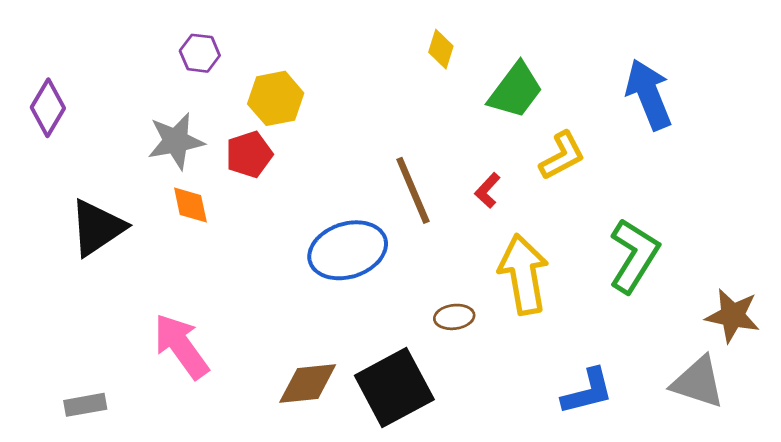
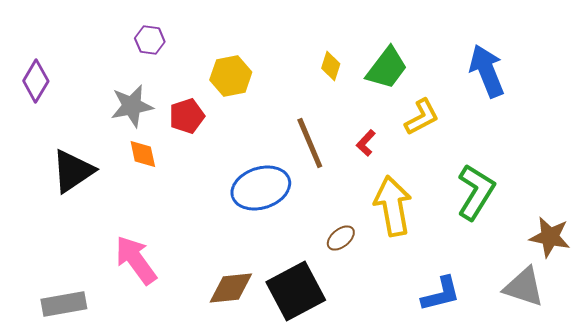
yellow diamond: (441, 49) -> (331, 66), moved
yellow hexagon: (276, 98) -> (231, 76), moved
brown ellipse: (454, 317) -> (341, 238), turned -32
gray rectangle: (85, 405) -> (64, 304), size x1.4

